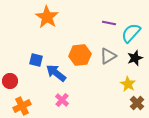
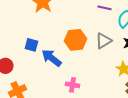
pink cross: (62, 100) -> (72, 85), moved, turned -32

